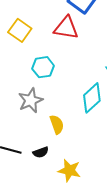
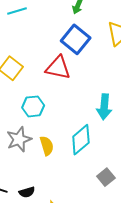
yellow semicircle: (57, 124) -> (47, 146), moved

